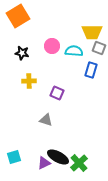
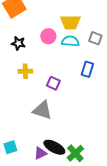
yellow trapezoid: (92, 32) -> (70, 22), moved
blue rectangle: (91, 70) -> (87, 69), moved
gray triangle: (46, 120) -> (42, 110), size x1.5

